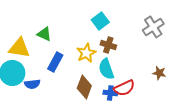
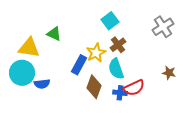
brown cross: (108, 45) -> (118, 45), turned 35
blue rectangle: (55, 62) -> (79, 65), moved

